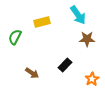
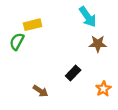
yellow rectangle: (42, 22) -> (33, 25), moved
brown arrow: (32, 73) -> (40, 91), moved

